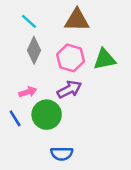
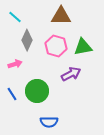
cyan line: (29, 21) -> (15, 17), moved
purple arrow: (69, 89) -> (71, 74), moved
pink arrow: (28, 92) -> (15, 64), moved

